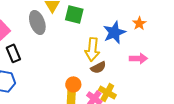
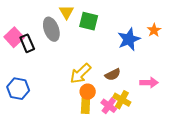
yellow arrow: (92, 49) -> (81, 74), moved, turned 40
black rectangle: (13, 53) -> (27, 43), moved
pink arrow: (138, 58) -> (149, 83), moved

